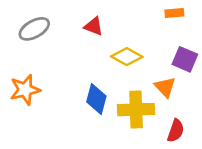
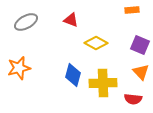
orange triangle: (165, 87) -> (141, 72), moved
red semicircle: (176, 131) -> (133, 99), turned 78

